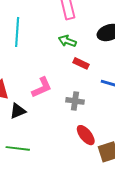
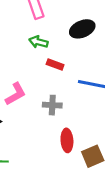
red ellipse: (86, 135) -> (67, 140), turned 40

